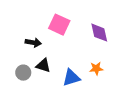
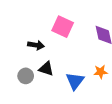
blue triangle: (71, 78) -> (75, 81), turned -36

